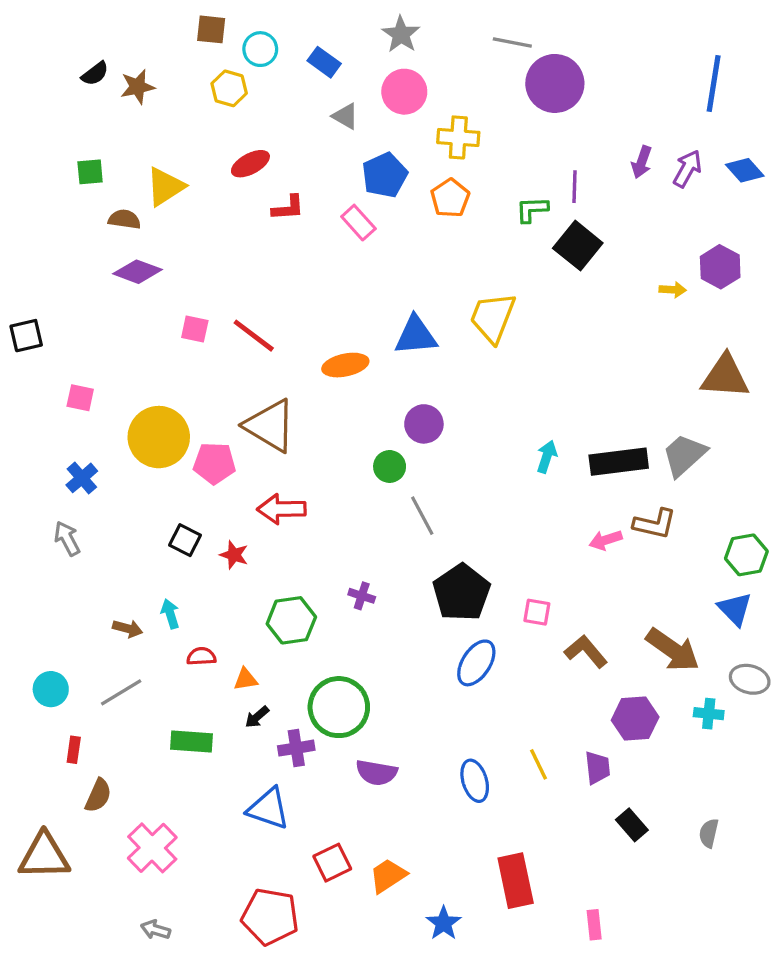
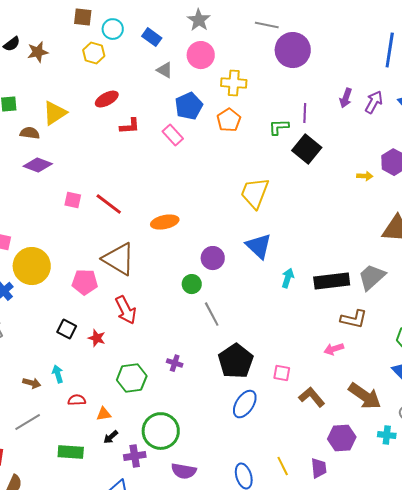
blue triangle: (416, 336) -> (259, 246), moved, turned 48
yellow circle: (159, 437) -> (32, 266), moved
red arrow: (282, 509) -> (126, 310), turned -116
pink arrow: (606, 540) -> (334, 349), moved

